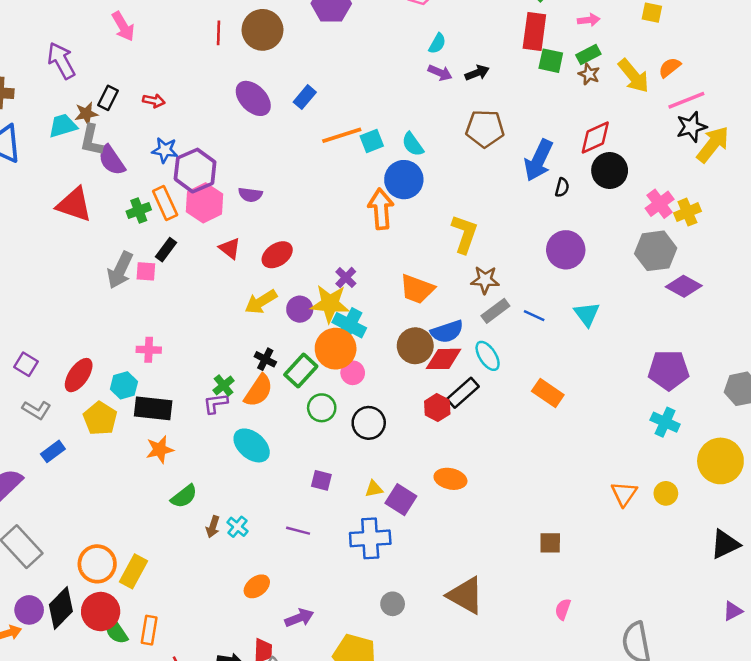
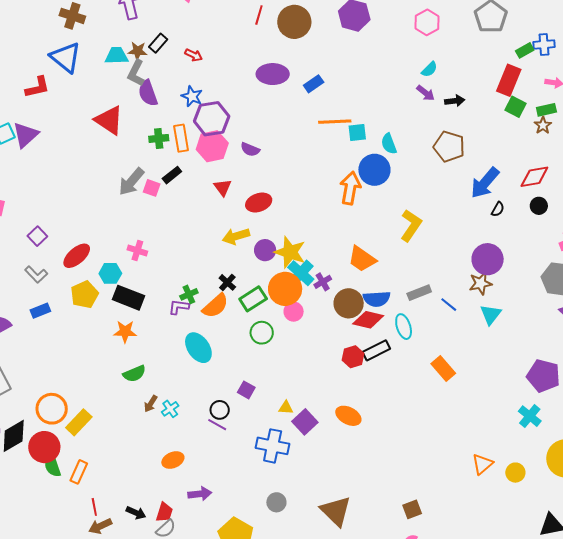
purple ellipse: (253, 98) -> (273, 74), turned -60
black circle: (610, 170) -> (539, 206), size x0.6
purple cross: (346, 278) -> (323, 282), moved
brown star: (485, 280) -> (481, 283), moved, turned -30
black circle: (369, 423) -> (220, 410), moved, size x0.7
brown square: (550, 543) -> (412, 509), moved, turned -36

